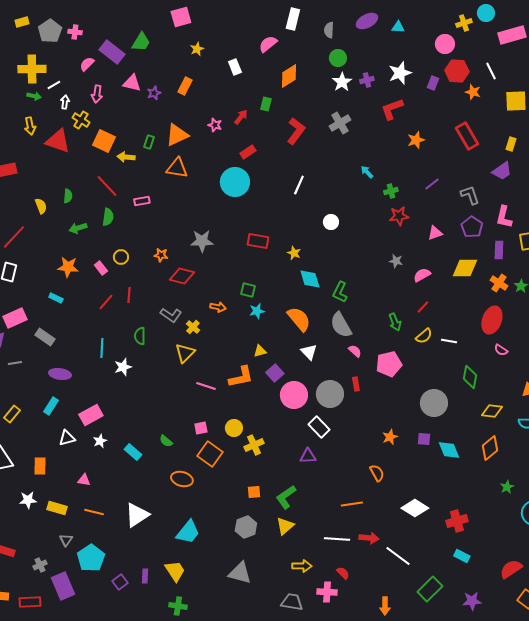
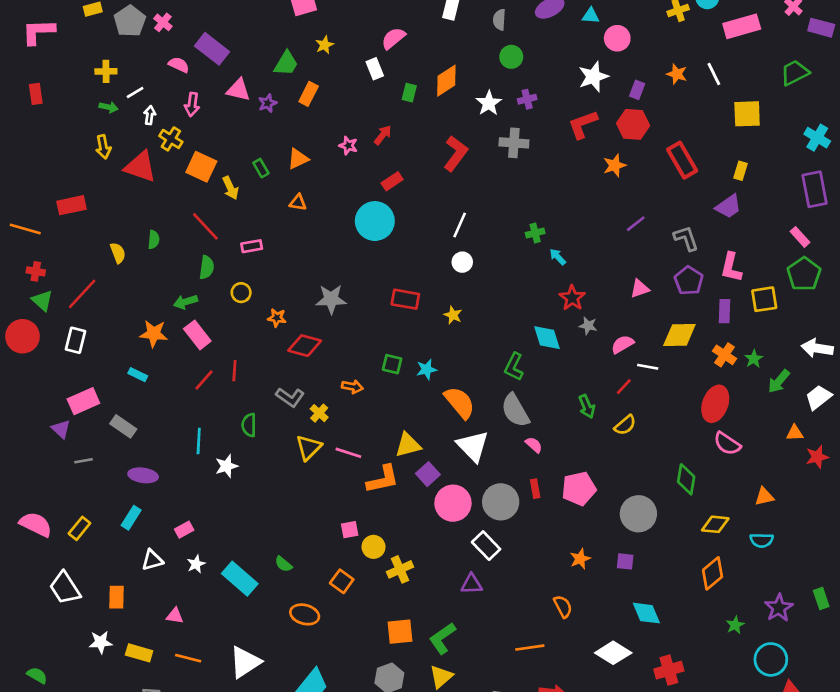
pink cross: (75, 32) -> (163, 22), turned 32
green trapezoid: (141, 42) -> (286, 63), moved
pink semicircle: (268, 44) -> (393, 38), moved
pink circle: (445, 44) -> (617, 38), moved
pink semicircle: (87, 64) -> (179, 65), turned 70
yellow cross: (32, 69) -> (106, 71), size x0.6
red hexagon: (457, 71) -> (633, 124), moved
purple cross: (367, 80) -> (527, 99), moved
white star: (342, 82) -> (489, 103), moved
orange star: (473, 92) -> (677, 74), moved
green rectangle: (266, 104) -> (409, 93), moved
gray cross: (340, 123) -> (514, 143), turned 35
orange triangle: (177, 135) -> (298, 159), size x0.7
green rectangle: (149, 142) -> (261, 168), turned -48
yellow arrow: (126, 157) -> (230, 188), turned -120
orange triangle: (177, 168) -> (298, 203), size x0.6
cyan arrow: (367, 172) -> (558, 257), moved
green cross: (391, 191) -> (535, 233), moved
red star: (399, 216) -> (572, 298), moved, turned -30
white circle: (331, 222) -> (462, 262), moved
green arrow: (78, 228) -> (185, 302), moved
yellow circle: (121, 257) -> (241, 293), moved
pink rectangle: (101, 268) -> (197, 335), size x1.5
cyan diamond: (310, 279) -> (547, 338), moved
cyan star: (257, 311) -> (426, 369), moved
white line: (449, 341) -> (648, 367), moved
pink semicircle: (501, 350) -> (727, 444), size x1.5
yellow triangle: (260, 351) -> (408, 445), size x1.5
white triangle: (309, 352) -> (473, 446), size x1.5
pink pentagon: (389, 364) -> (579, 489), moved
pink line: (206, 386) -> (348, 453), moved
pink rectangle: (91, 415) -> (184, 530), size x0.6
pink square: (201, 428) -> (350, 530), moved
cyan diamond: (449, 450) -> (646, 613), moved
cyan rectangle: (133, 452) -> (240, 579), size x1.5
orange square: (210, 454) -> (342, 581), size x0.7
orange square: (254, 492) -> (400, 632), size x1.5

